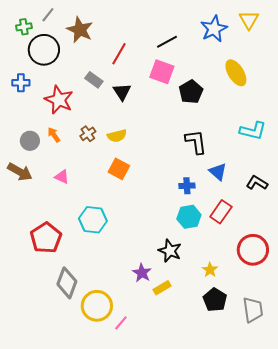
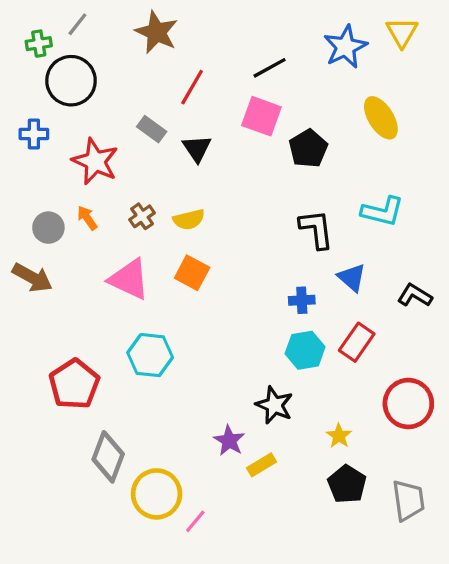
brown star: (80, 30) -> (157, 32), moved
cyan L-shape: (253, 131) -> (383, 211), moved
pink triangle: (62, 177) -> (129, 279), moved, size x1.8

